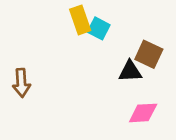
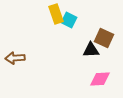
brown arrow: (21, 83) -> (15, 58), turned 90

